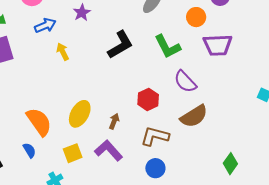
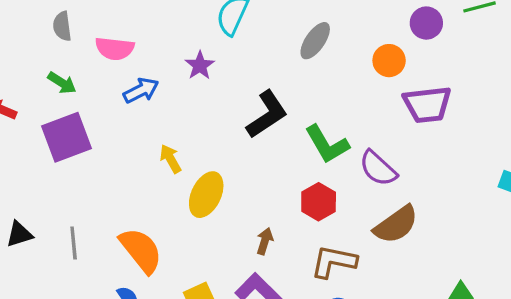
green L-shape: (168, 46) -> (327, 144), moved
yellow arrow: (63, 52) -> (170, 159), moved
yellow ellipse: (80, 114) -> (206, 195), moved

